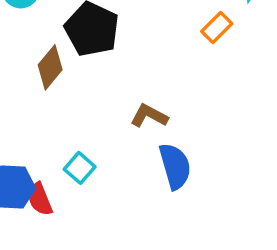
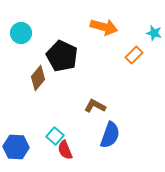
blue semicircle: (175, 166) -> (110, 135), turned 36
red semicircle: (40, 199) -> (65, 150), moved

